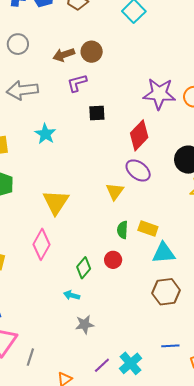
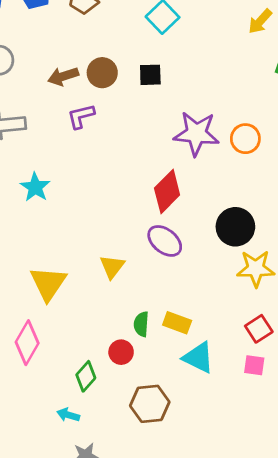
black square: (97, 113) -> (150, 75), moved
yellow triangle: (115, 191) -> (112, 267), moved
cyan triangle: (164, 253) -> (199, 358), turned 30
red circle: (113, 260) -> (121, 352), moved
brown hexagon: (166, 292) -> (150, 404), moved

